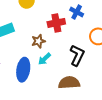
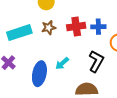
blue cross: (77, 12) -> (98, 27), moved, turned -32
brown star: (38, 41) -> (49, 28), moved

